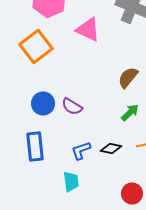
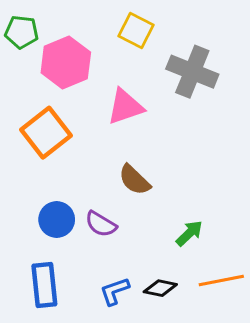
pink triangle: (88, 30) -> (125, 107), turned -44
brown semicircle: (128, 78) -> (134, 180), moved, turned -85

